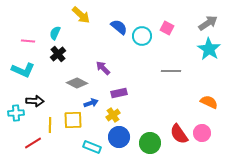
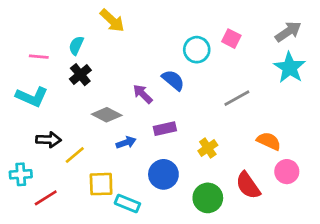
blue semicircle: (119, 27) -> (173, 80), moved
gray line: (171, 71) -> (237, 98), turned -30
orange semicircle: (209, 102) -> (269, 141), moved
cyan cross: (16, 113) -> (21, 174), moved
yellow cross: (113, 115) -> (208, 148), moved
yellow square: (73, 120) -> (101, 184), moved
yellow line: (50, 125) -> (75, 155), moved, turned 49
pink circle: (202, 133) -> (287, 172), moved
blue circle: (119, 137) -> (163, 174), moved

